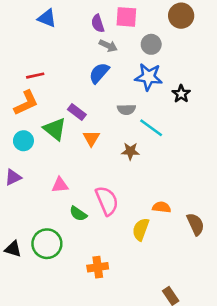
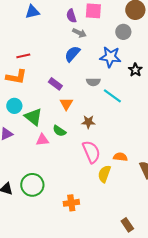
blue triangle: (47, 18) -> (32, 12), turned -35
gray circle: (151, 44) -> (123, 32), moved
orange L-shape: (26, 103) -> (16, 77), turned 35
green triangle: (55, 129) -> (33, 117), moved
brown star: (130, 151) -> (88, 122), moved
pink semicircle: (107, 201) -> (91, 152), moved
green semicircle: (78, 214) -> (59, 131), moved

